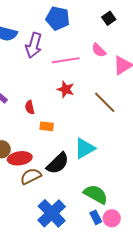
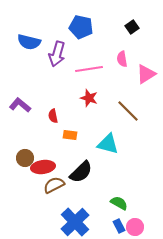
pink semicircle: (99, 50) -> (122, 59), turned 35
cyan triangle: (85, 148) -> (108, 144), moved, turned 45
green semicircle: (96, 194) -> (119, 203), size x0.7

